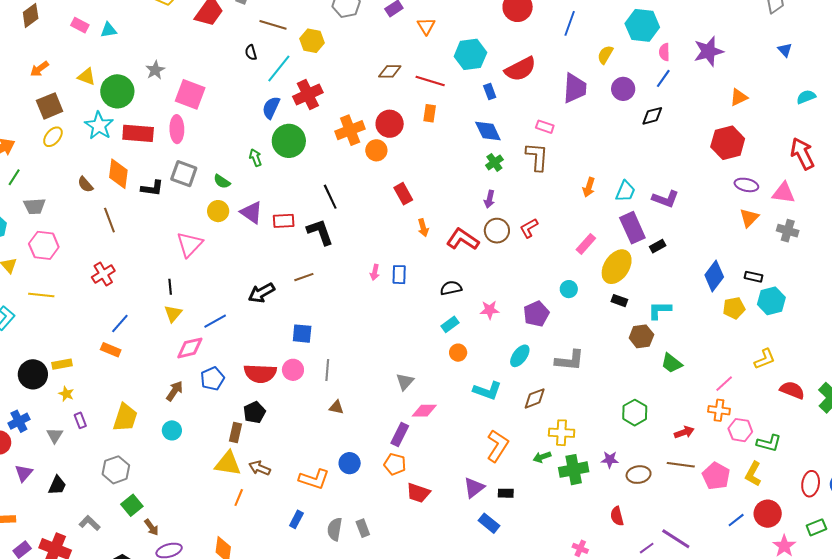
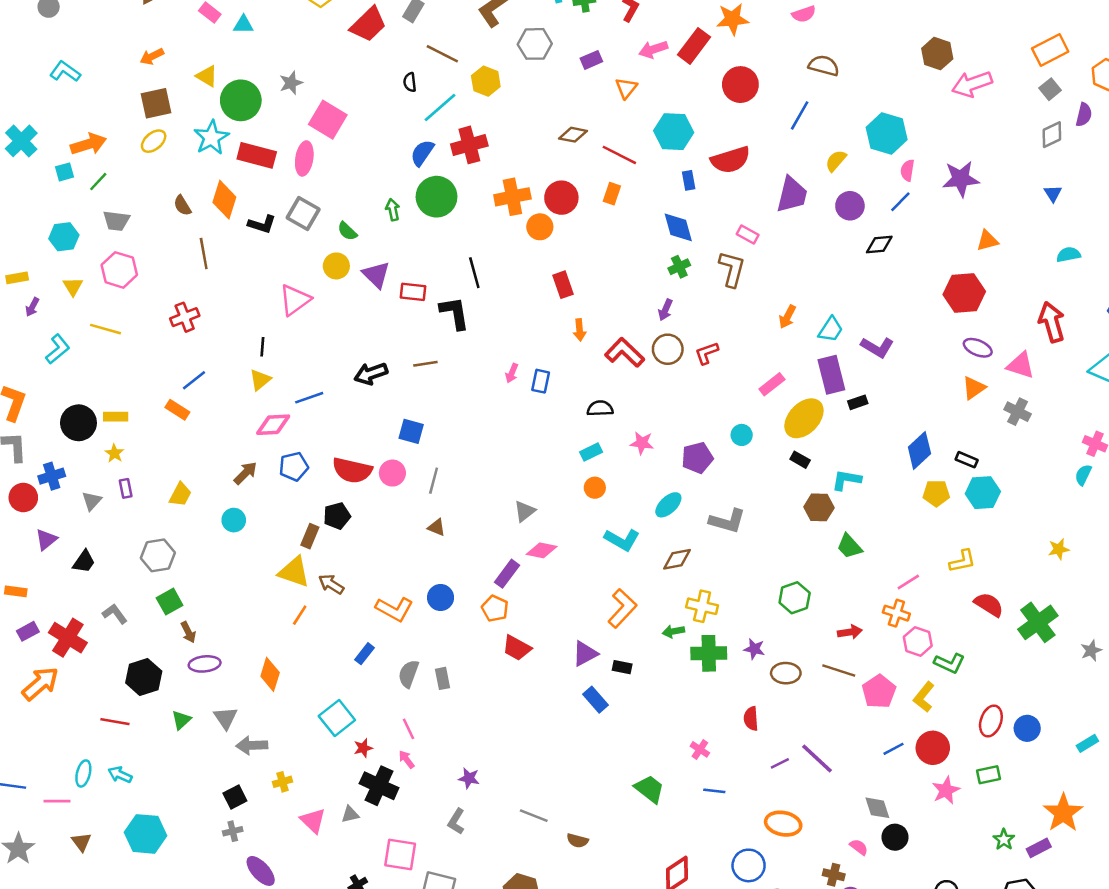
yellow trapezoid: (125, 418) -> (180, 494), size x0.7

